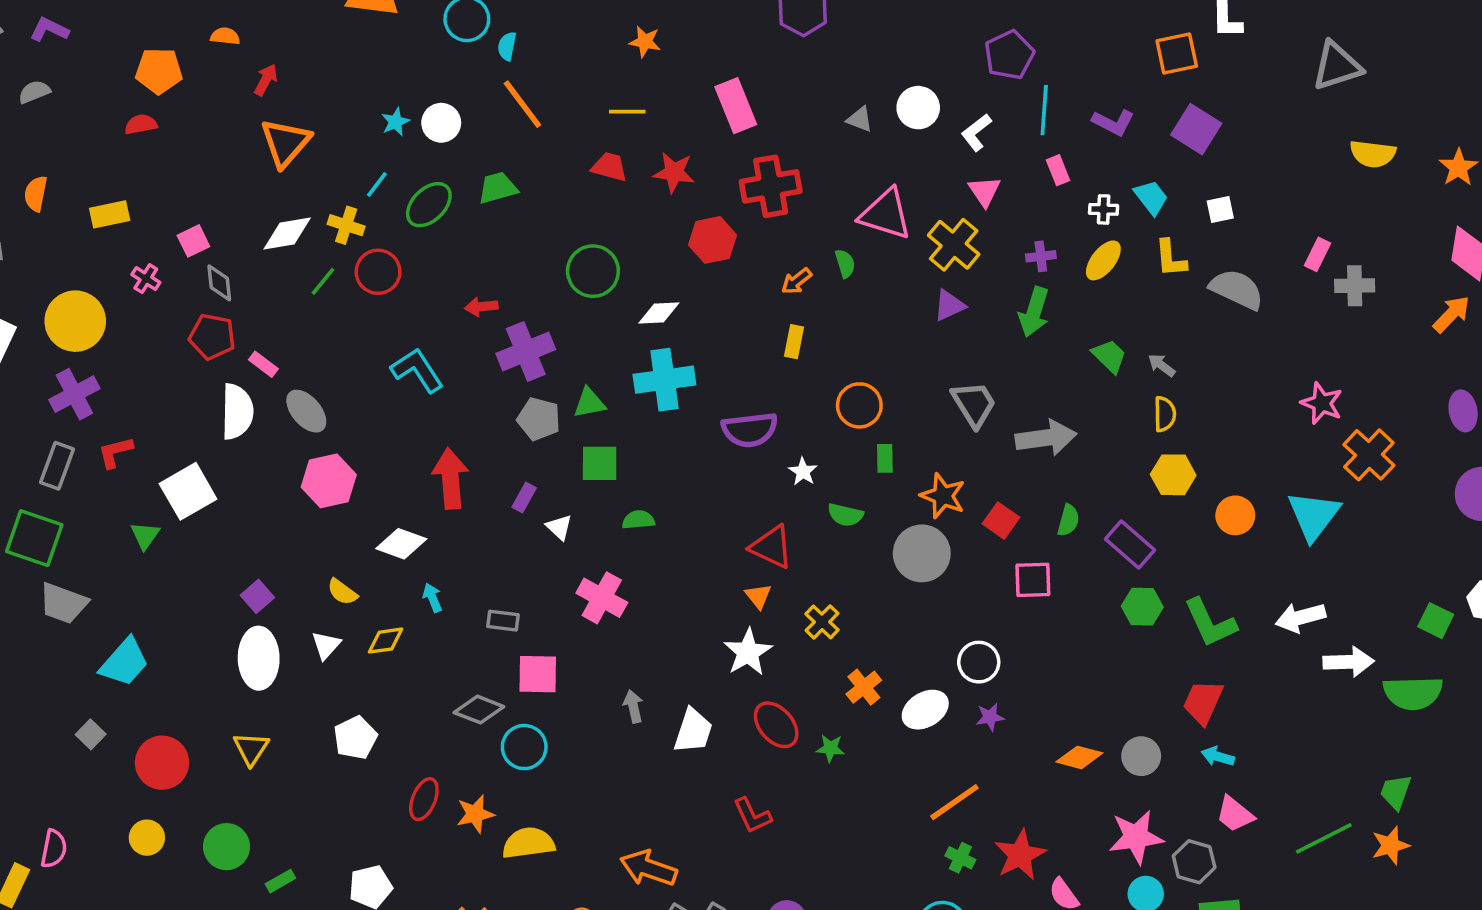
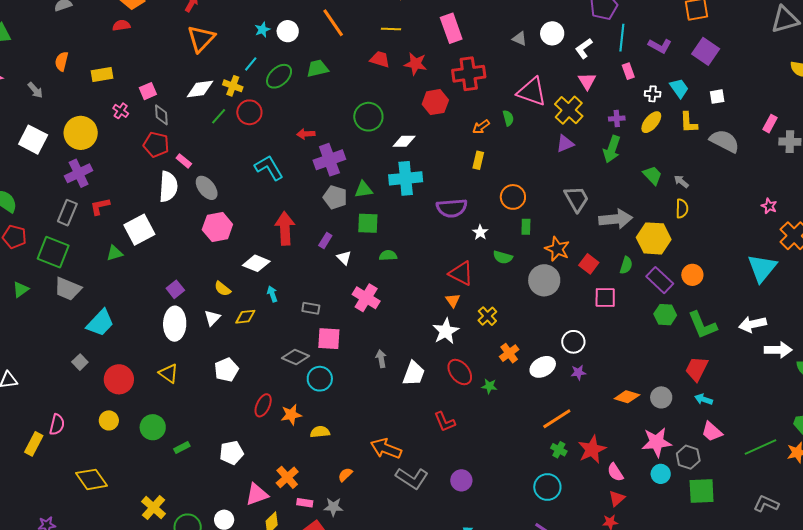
pink star: (1322, 403) -> (769, 206), size x0.7
yellow hexagon: (1173, 475) -> (654, 238), moved, size x1.4
orange circle: (1235, 515) -> (692, 275), moved
green triangle: (145, 535) -> (115, 253), turned 36
yellow triangle: (251, 748) -> (169, 373), turned -30
yellow semicircle: (528, 843) -> (320, 432), size x0.7

